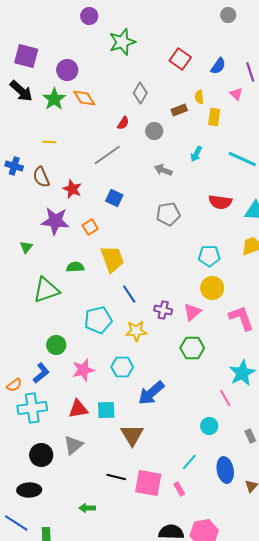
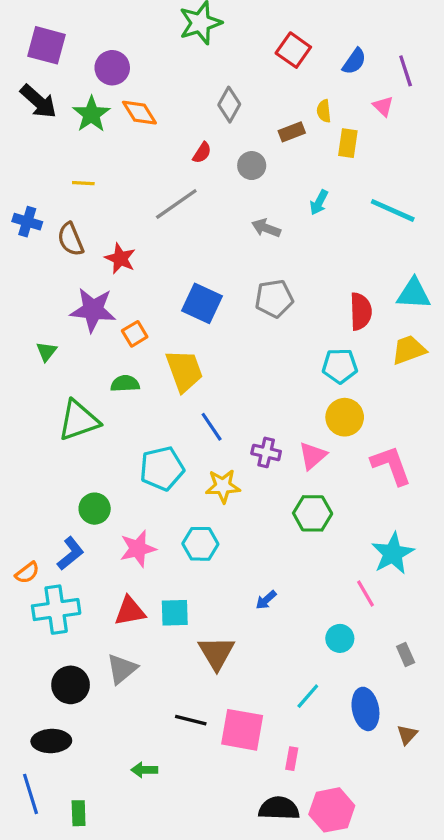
blue square: (114, 198) -> (202, 303), moved, size x1.4
red semicircle: (220, 202) -> (361, 311), moved, turned -100
orange square: (90, 227) -> (135, 334), moved
blue arrow: (151, 393) -> (266, 600), moved, size x0.5
pink rectangle: (179, 489) -> (292, 759), moved, turned 40
blue line: (16, 523) -> (30, 794), turned 40

